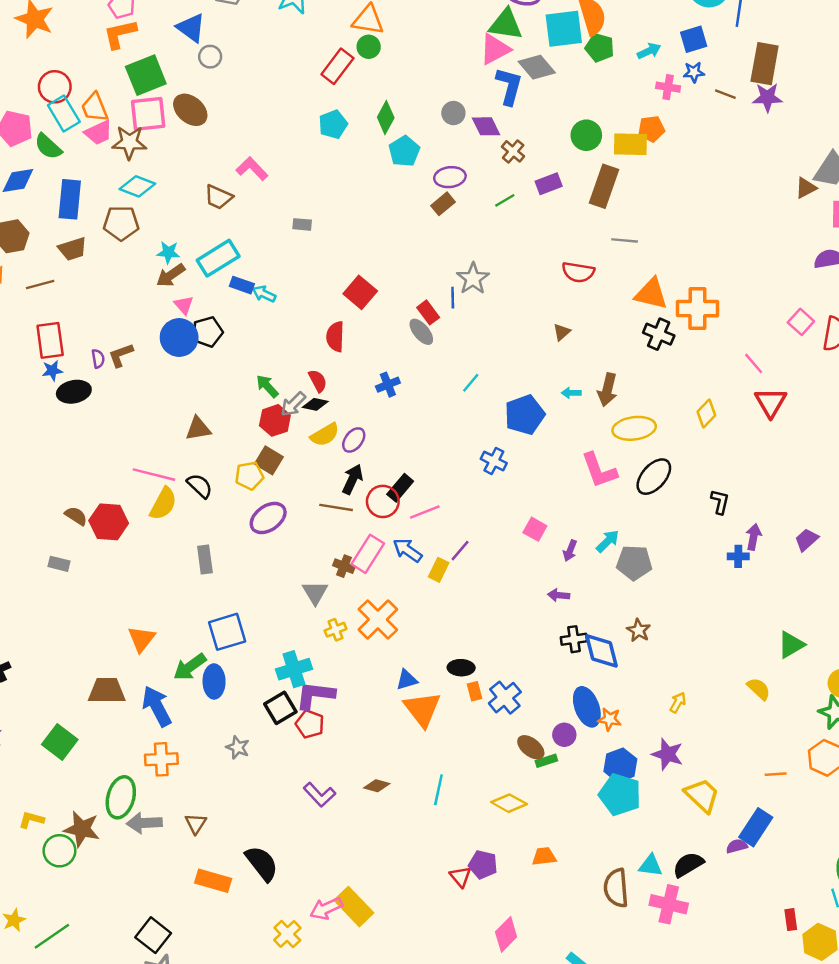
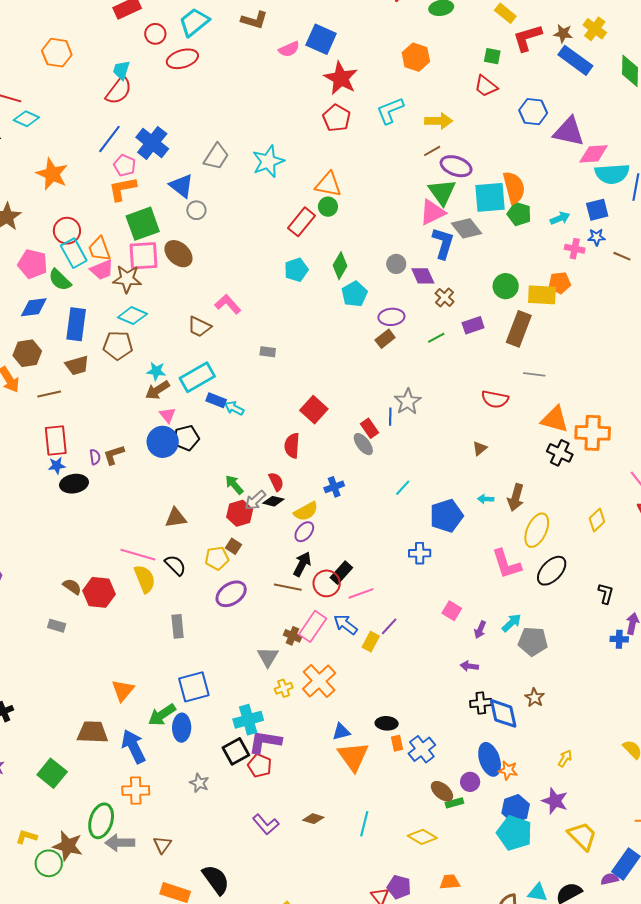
green triangle: (506, 24) -> (442, 192), turned 44
yellow ellipse: (634, 428) -> (537, 530), turned -60
yellow semicircle: (325, 435) -> (306, 511), moved
brown square: (269, 460) -> (234, 546), size x0.7
blue cross: (494, 461) -> (420, 553), turned -30
yellow semicircle: (163, 504) -> (145, 579), turned -52

